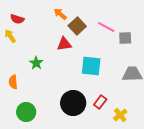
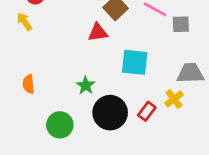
green star: (36, 63) -> (86, 85), moved
green circle: (26, 112) -> (60, 125), moved
yellow cross: (120, 115) -> (174, 99), moved

